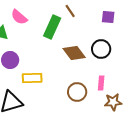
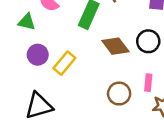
yellow rectangle: (32, 78) -> (64, 63), moved, turned -48

